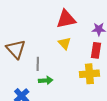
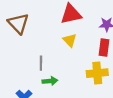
brown triangle: (16, 49) -> (18, 23), moved

